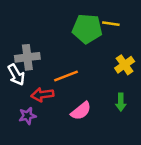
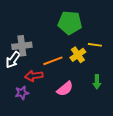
yellow line: (111, 24) -> (95, 45), moved
yellow cross: (125, 65) -> (78, 55), moved
white arrow: (16, 75) -> (13, 60), turned 66

